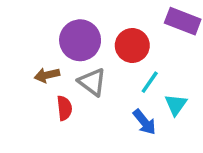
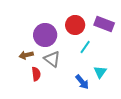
red circle: (132, 45) -> (75, 25), moved
cyan line: (150, 82) -> (85, 47), moved

